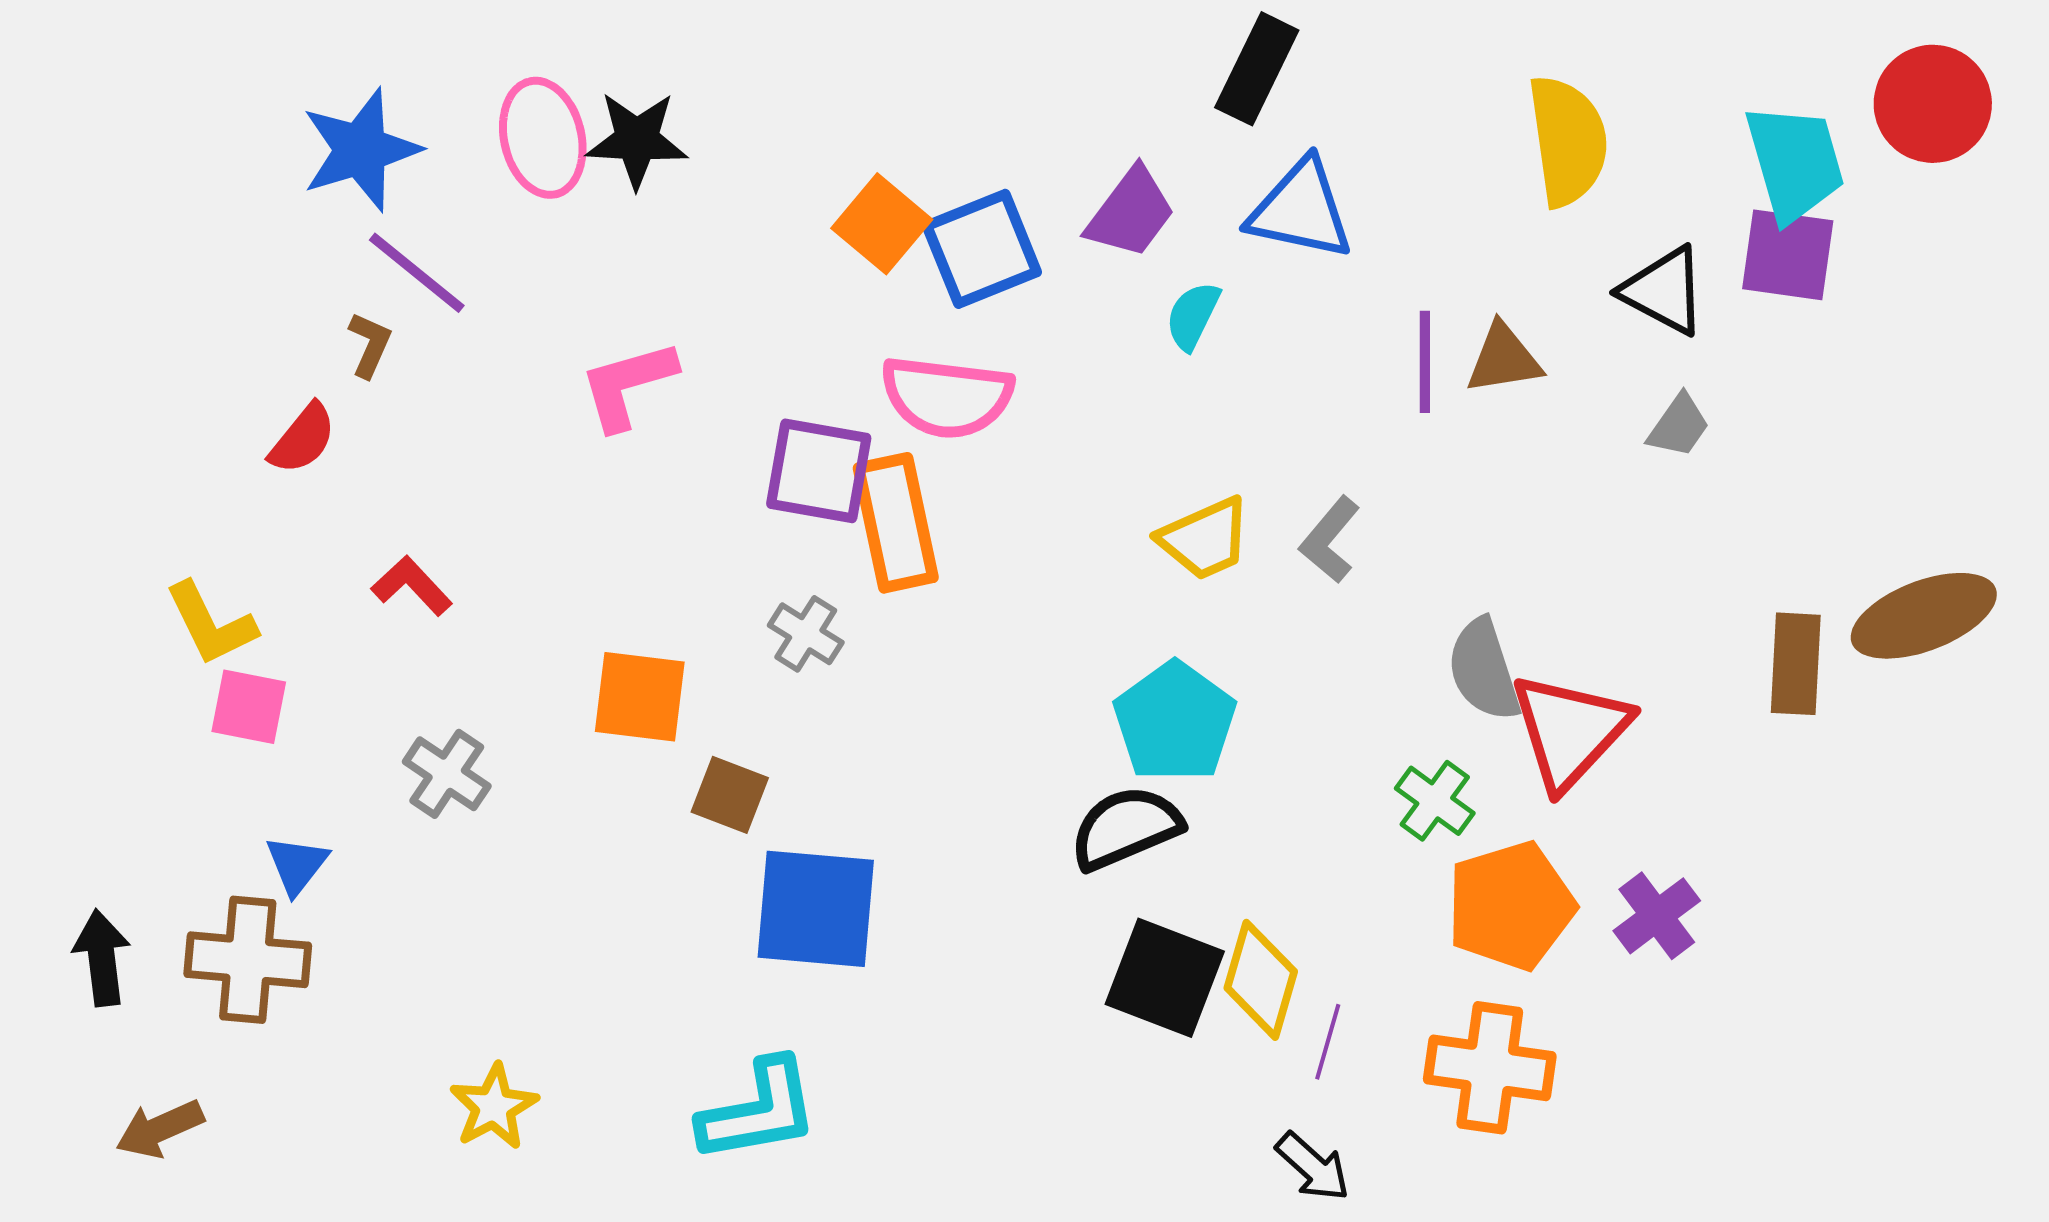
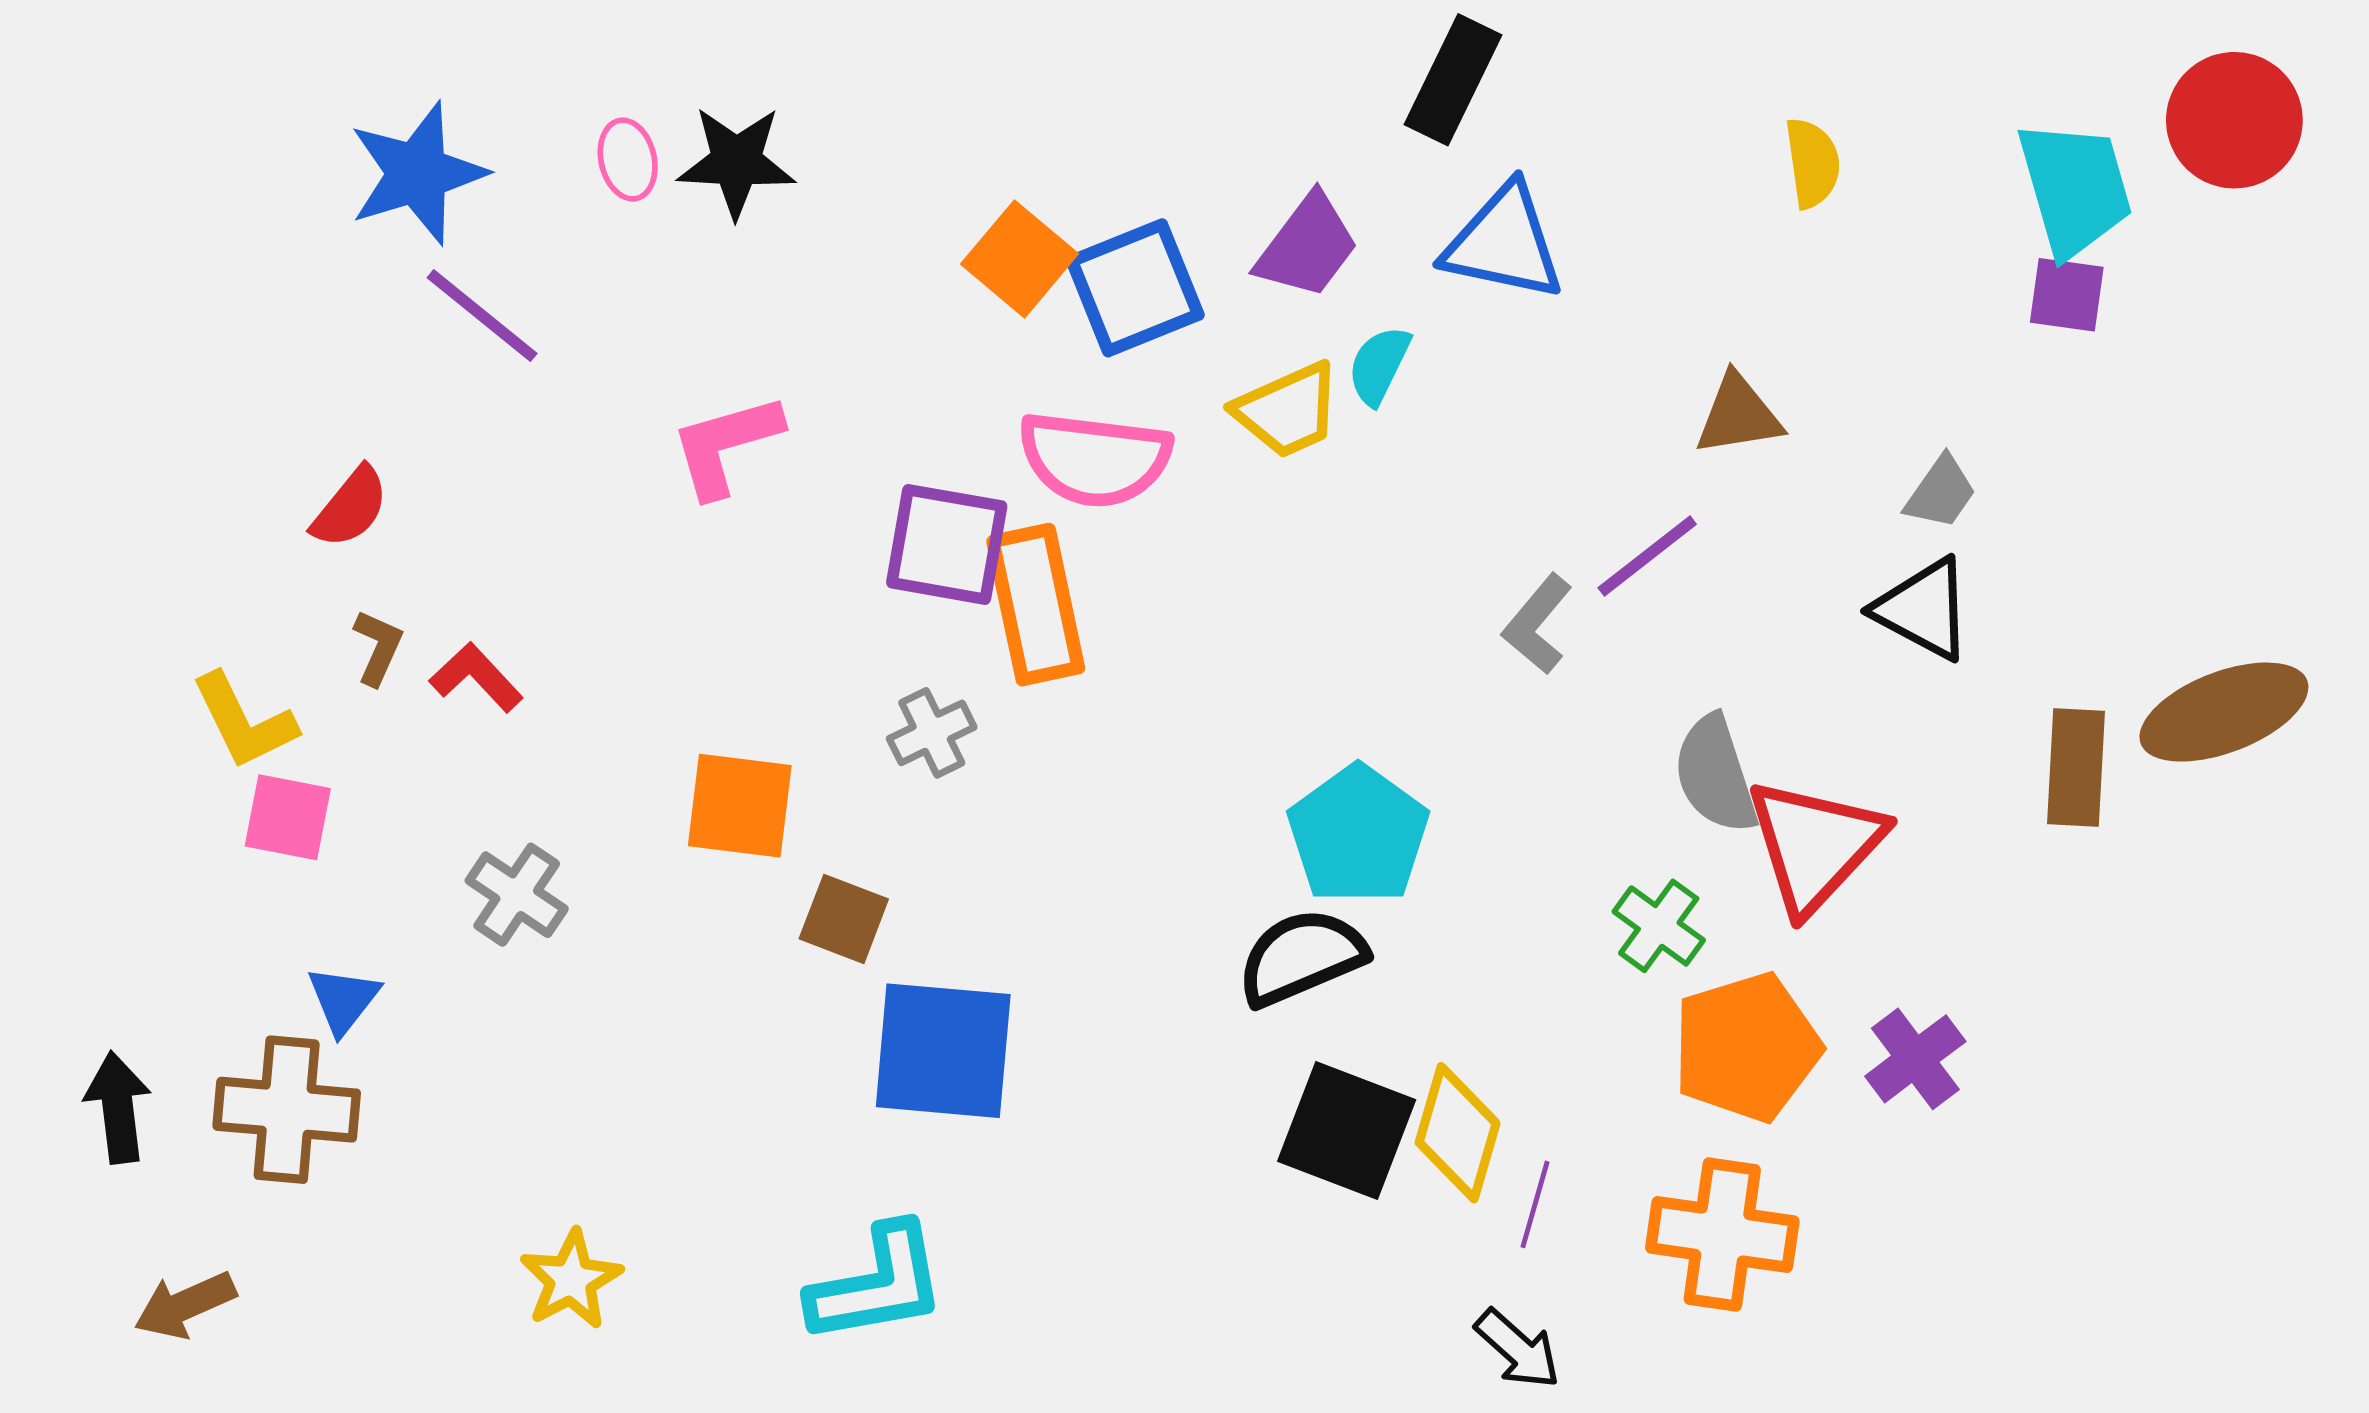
pink ellipse: (543, 138) -> (628, 160), size x0.6
yellow semicircle: (1568, 141) -> (1812, 163), size x0.6
purple square: (1788, 255) -> (2067, 295), size x0.7
black triangle: (1664, 291) -> (1923, 609), moved
brown L-shape: (370, 345) -> (378, 647), moved
purple line: (1425, 362) -> (1647, 556), moved, turned 52
yellow trapezoid: (1205, 539) -> (1288, 410), moved
gray cross: (806, 634) -> (932, 733), turned 32

